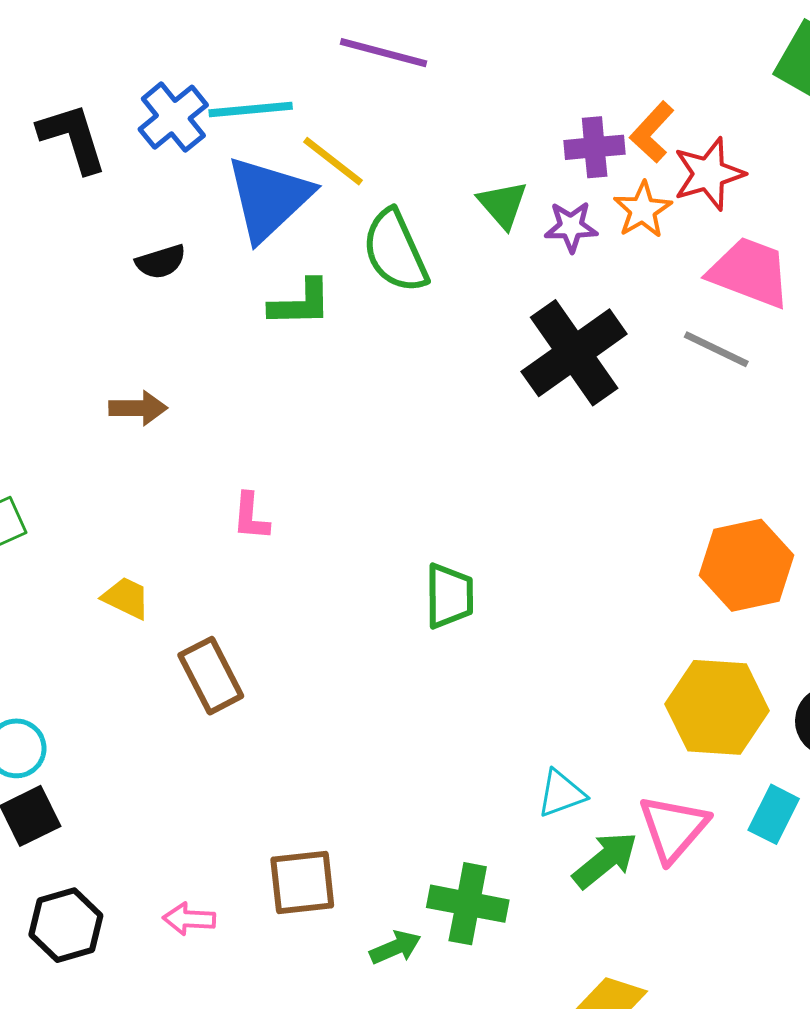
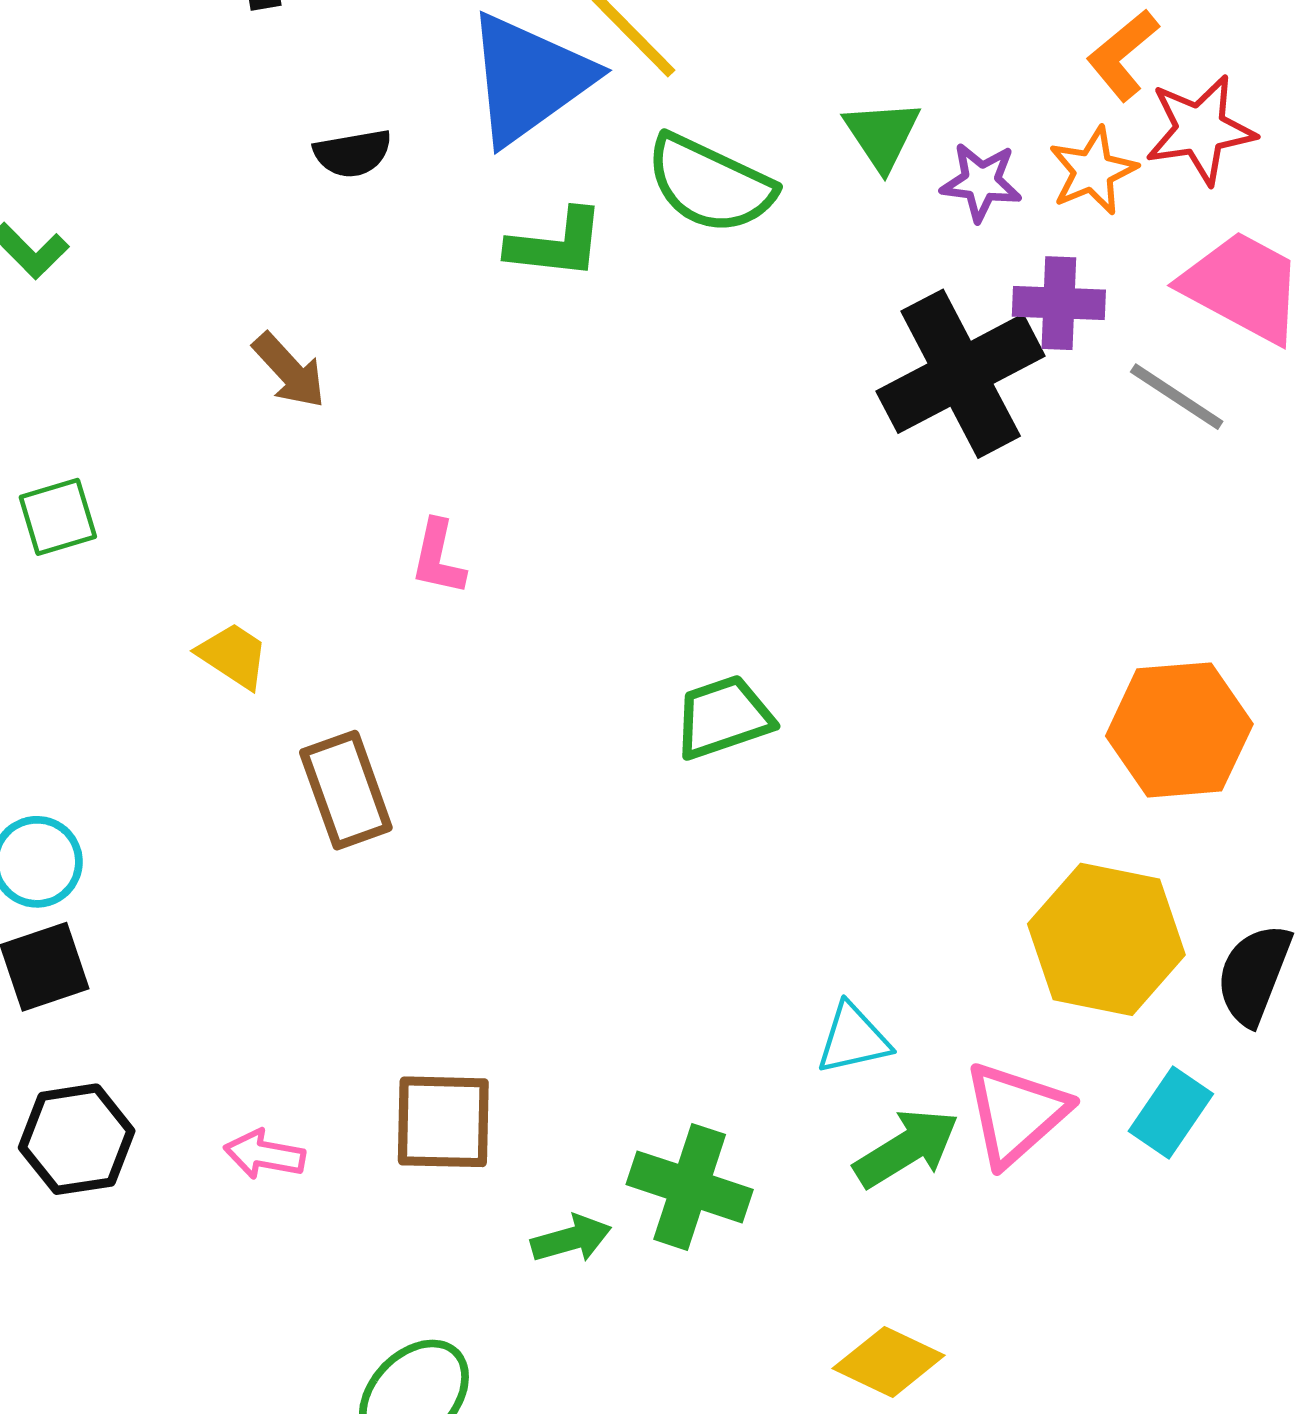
purple cross: (595, 147) -> (1059, 303), moved
green semicircle: (395, 251) -> (710, 184), turned -48
brown arrow: (138, 408) -> (289, 371), turned 40
green trapezoid: (449, 596) -> (723, 717), turned -116

